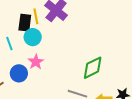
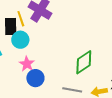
blue circle: (19, 73) -> (35, 78), moved

